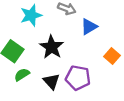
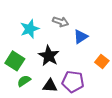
black triangle: (51, 81) -> (50, 86), turned -42

